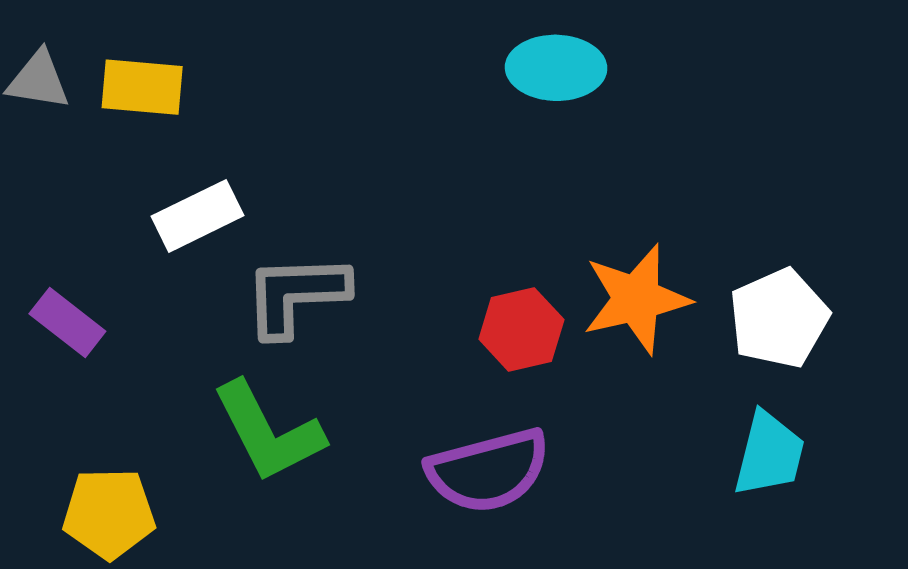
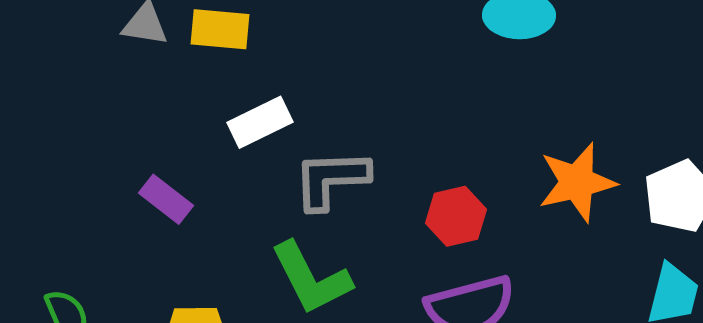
red hexagon: (521, 329) -> (456, 216), moved

